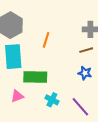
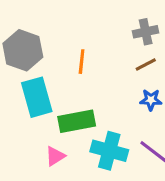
cyan cross: (52, 100) -> (109, 151), size x1.6

